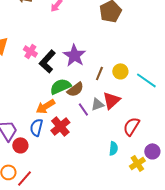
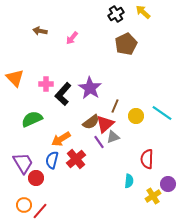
pink cross: (30, 51) -> (46, 84), turned -32
yellow circle: (120, 71) -> (136, 116), moved
green semicircle: (60, 86) -> (32, 119), moved
red triangle: (111, 100) -> (105, 124), moved
red semicircle: (131, 126) -> (147, 159), turned -30

